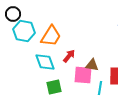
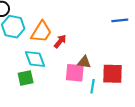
red arrow: (69, 56) -> (60, 41), moved
green square: (54, 87) -> (26, 78), moved

